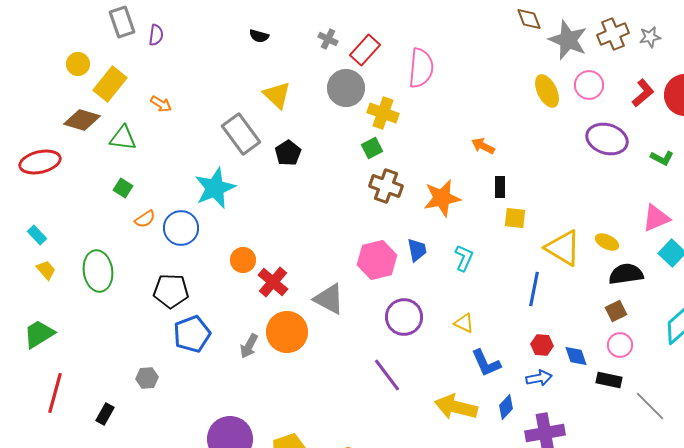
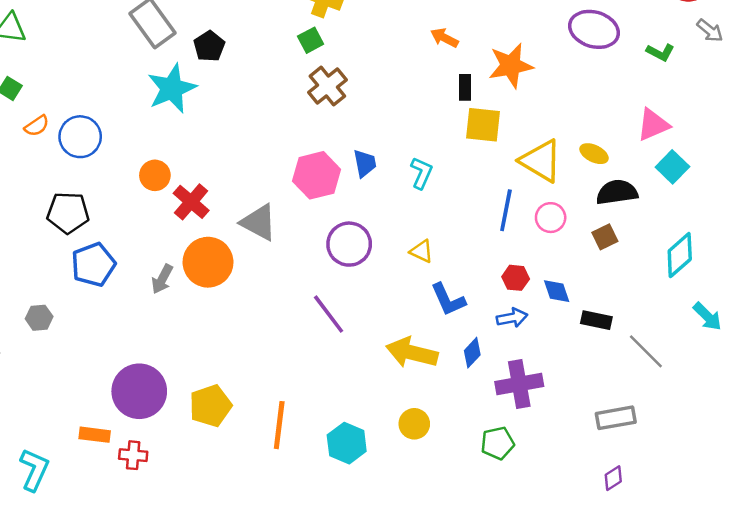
brown cross: (386, 186) -> (327, 86), turned 32
cyan star: (215, 188) -> (172, 88), moved
orange star: (442, 198) -> (511, 66), moved
yellow square: (515, 218) -> (483, 125), size x1.4
pink circle: (620, 345) -> (551, 218), moved

